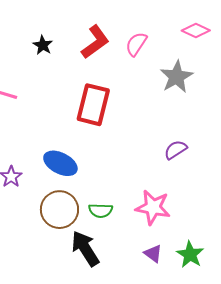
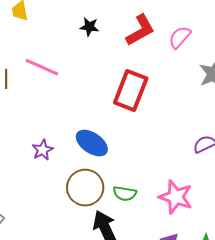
black star: (43, 45) -> (89, 27), turned -30

